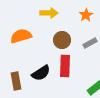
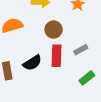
gray rectangle: (90, 43) -> (81, 50), moved

